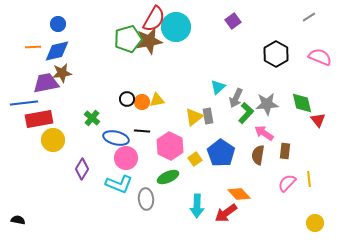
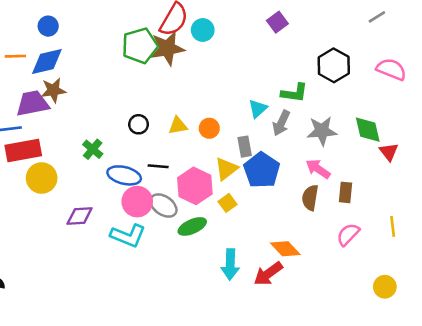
cyan circle: (176, 27) -> (203, 30), size x0.6
orange circle: (142, 102) -> (209, 128), moved
green L-shape: (246, 113) -> (294, 93), moved, turned 55
yellow triangle: (194, 117) -> (226, 169), moved
blue pentagon: (221, 153) -> (262, 170), moved
purple diamond: (82, 169) -> (80, 216), turned 55
yellow line: (309, 179) -> (393, 226), moved
gray ellipse: (146, 199) -> (163, 206), moved, turned -50

